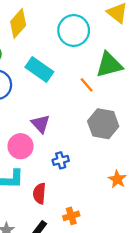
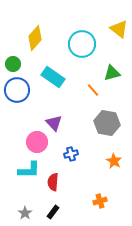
green triangle: (109, 65) -> (112, 73), size x0.7
orange star: (117, 179) -> (114, 161), moved
orange cross: (71, 216) -> (100, 201), moved

